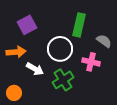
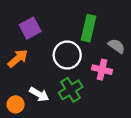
orange arrow: (16, 52) -> (18, 58), turned -36
white arrow: (35, 69) -> (39, 94), moved

